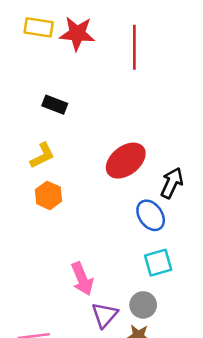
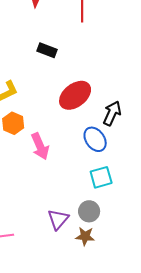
black rectangle: (55, 105) -> (47, 50), moved
pink arrow: (82, 279) -> (40, 146), moved

